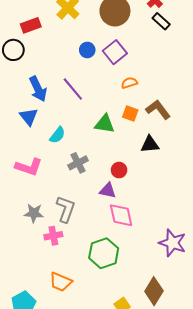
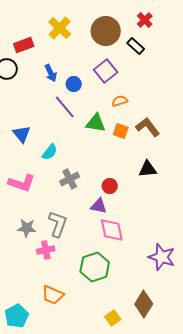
black rectangle: (161, 21) -> (136, 46), moved
blue circle: (87, 50) -> (74, 84), moved
blue arrow: (38, 89) -> (51, 73), moved, size x0.7
green triangle: (105, 124) -> (96, 123), moved
black triangle: (150, 144) -> (148, 169), moved

